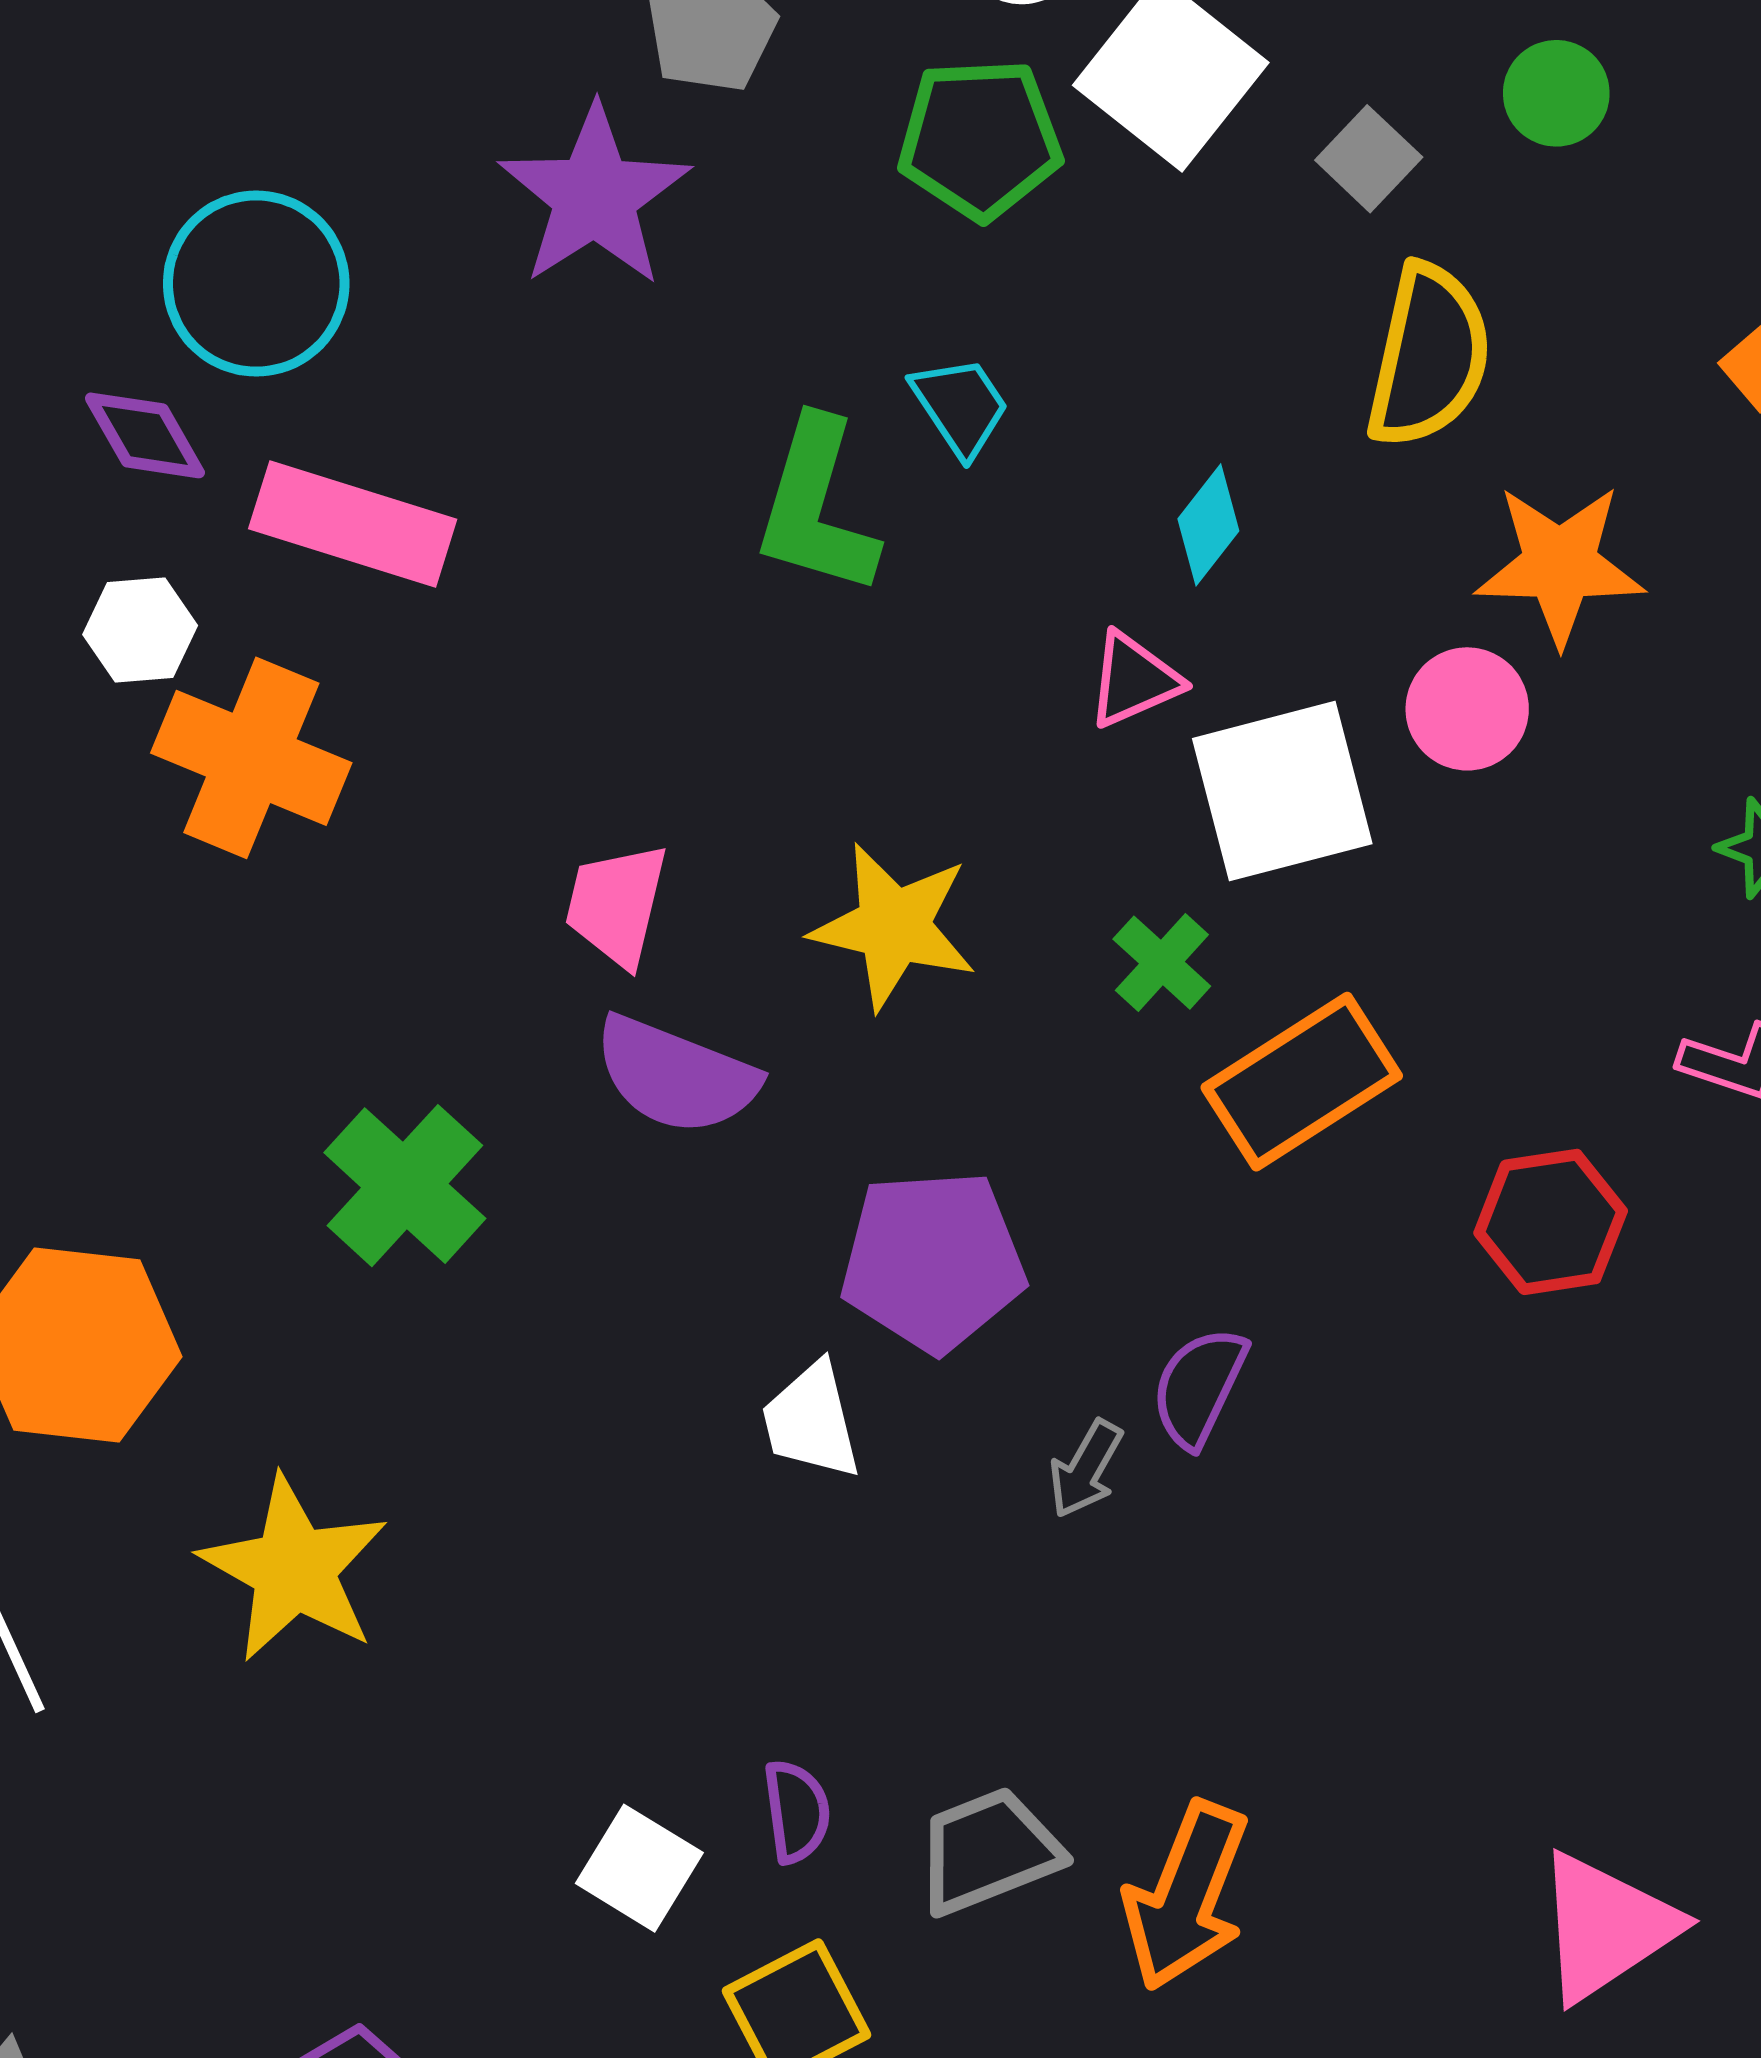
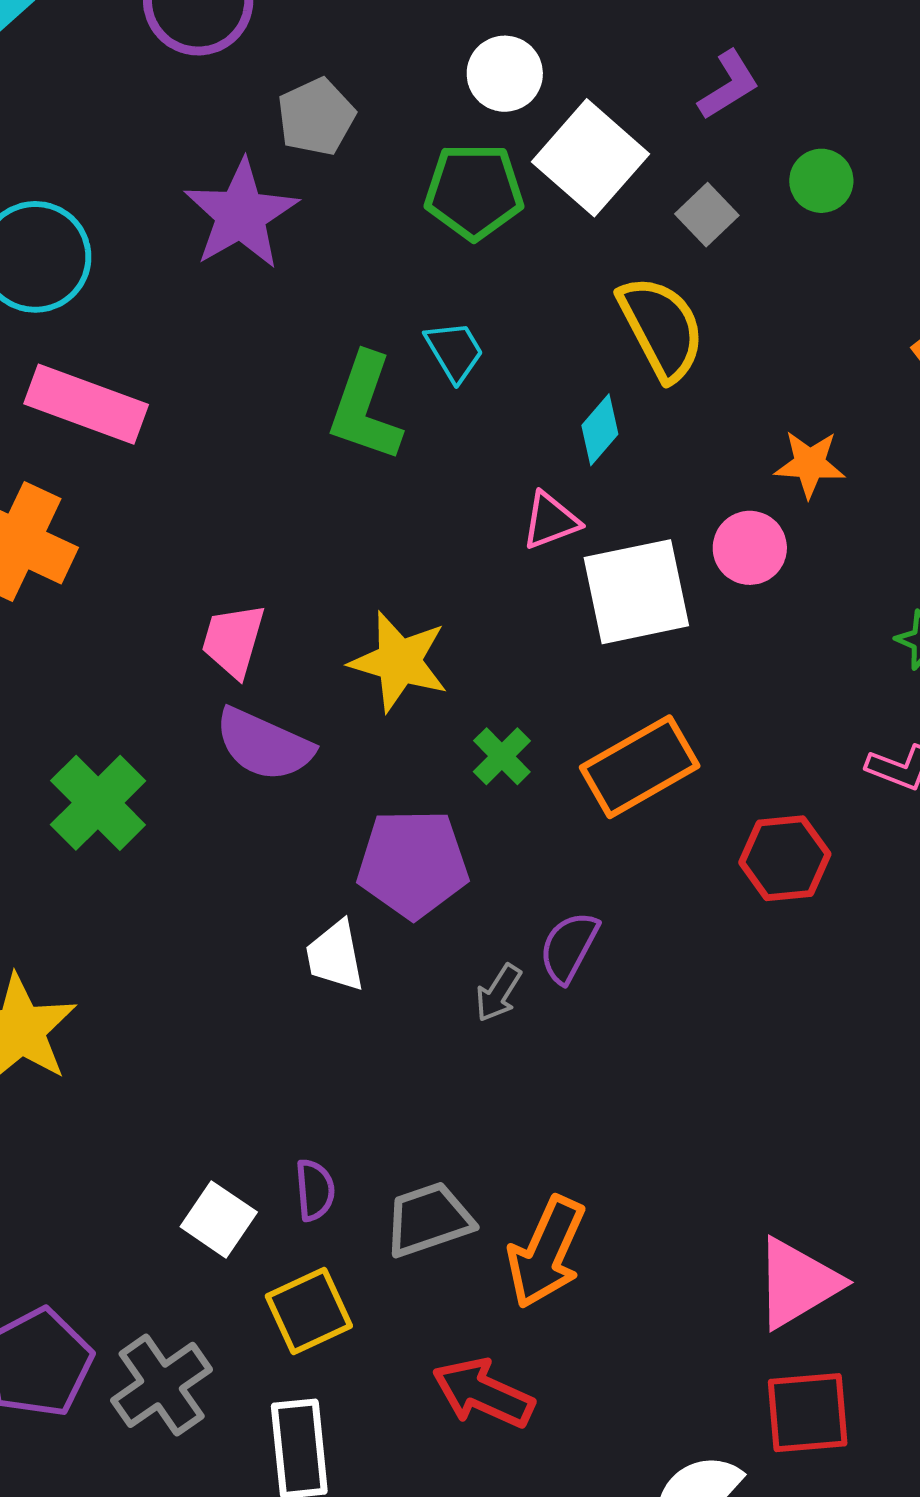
yellow semicircle: (1429, 356) -> (661, 328), moved, turned -43
orange star: (1560, 565) -> (810, 464), size x0.7
green cross: (1162, 963) -> (502, 756), moved

